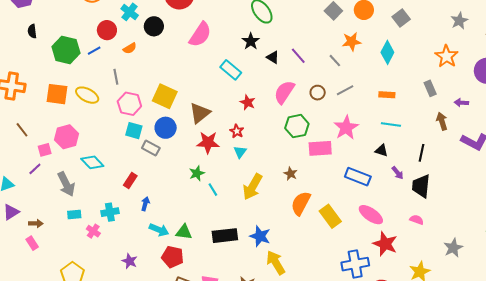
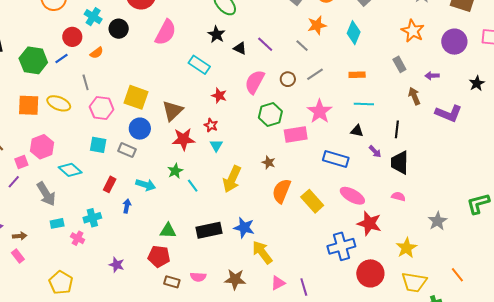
cyan square: (134, 131) -> (98, 145), moved
cyan arrow: (159, 230) -> (146, 185), moved

